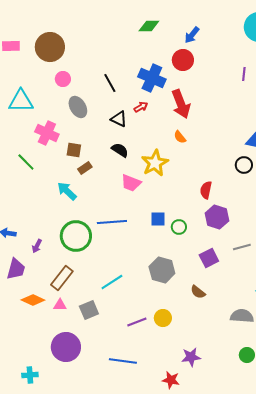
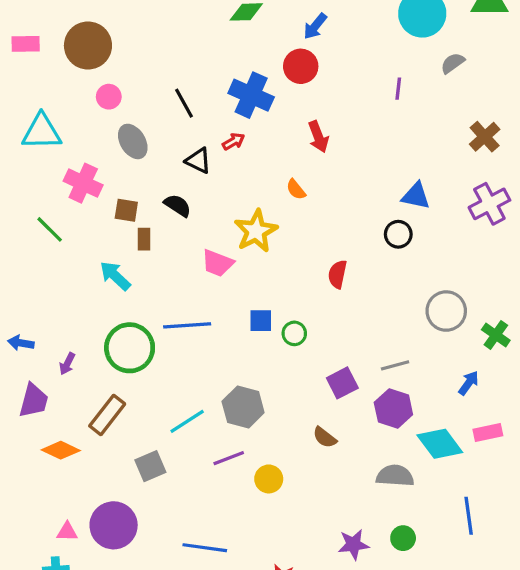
red arrow: (181, 104) -> (318, 137), moved, size x0.7
black semicircle: (120, 150) -> (178, 205), moved
brown rectangle: (85, 168) -> (144, 239), turned -56
purple hexagon: (217, 217) -> (393, 409), moved
gray hexagon: (162, 270) -> (243, 407), moved
pink triangle: (60, 305) -> (67, 532), moved
purple line: (137, 322) -> (229, 458), moved
purple star: (191, 357) -> (353, 545), moved

